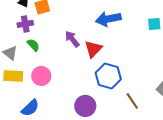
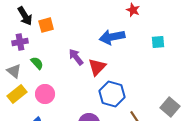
purple cross: (25, 24) -> (20, 42), moved
yellow rectangle: (13, 76) -> (17, 94), turned -42

